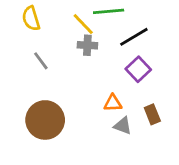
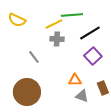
yellow semicircle: (31, 18) -> (17, 20), turned -48
yellow line: (83, 24) -> (54, 24), turned -72
gray line: (41, 61) -> (34, 57), moved

